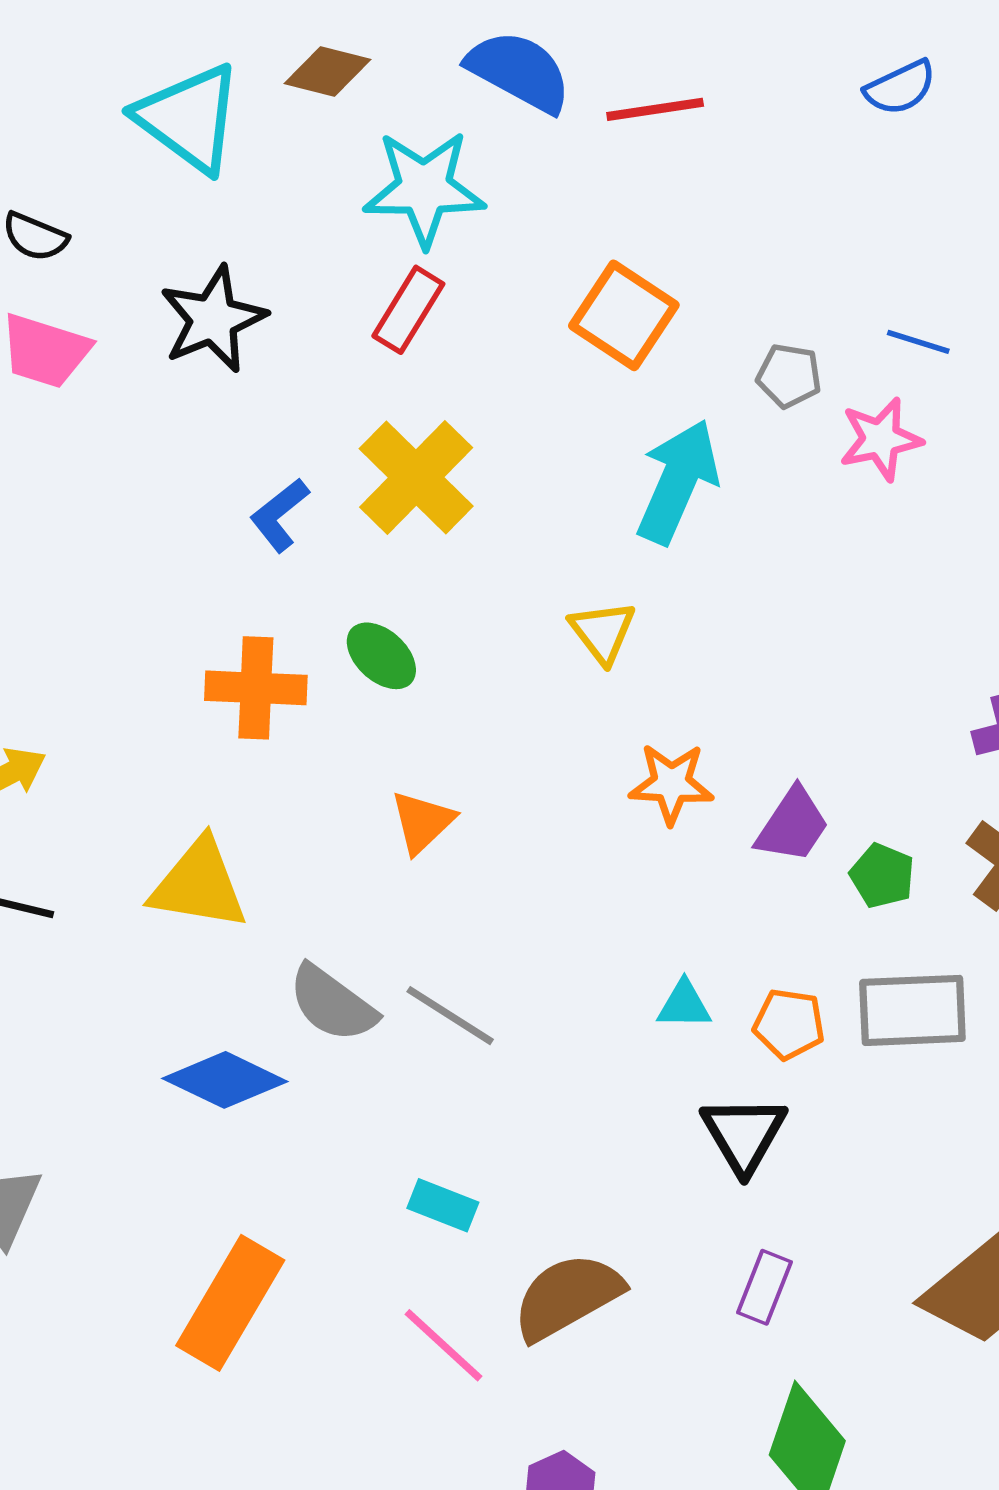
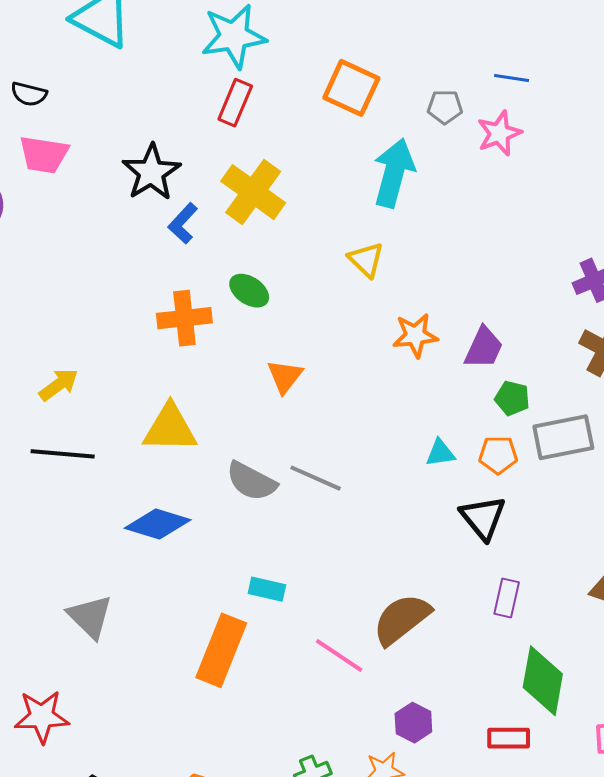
black star: (213, 319) -> (151, 172), moved
green pentagon: (882, 876) -> (512, 398), moved
blue diamond: (225, 1080) -> (158, 524), moved
cyan rectangle: (443, 1205) -> (267, 589), moved

